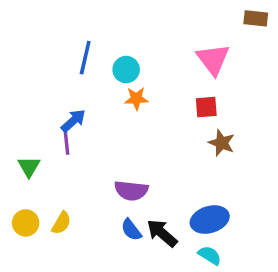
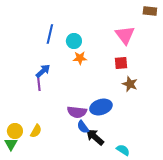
green triangle: (29, 167) -> (11, 144), moved
blue ellipse: (210, 220) -> (101, 107), moved
blue semicircle: (131, 230) -> (83, 127), moved

